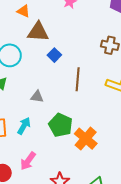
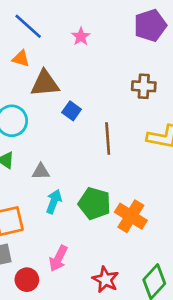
gray triangle: (37, 97) -> (41, 171), moved
cyan arrow: (24, 126) -> (54, 201), moved

